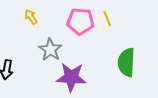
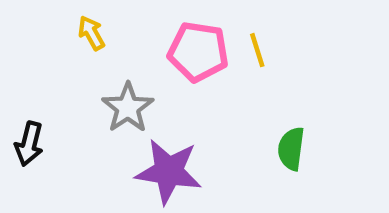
green semicircle: (126, 62) -> (291, 149), size x0.7

